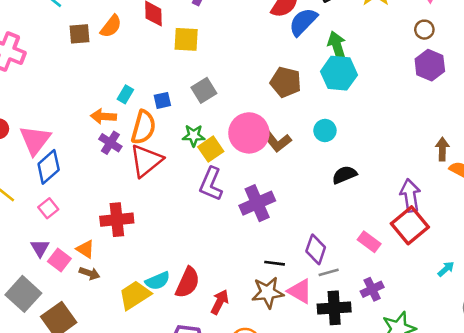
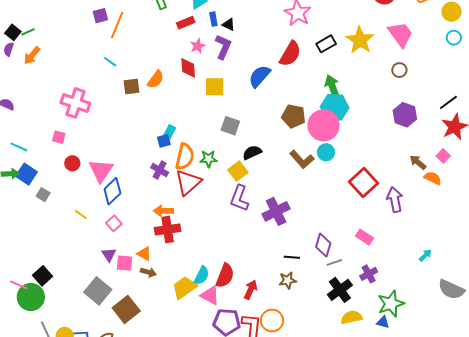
blue semicircle: (303, 22) -> (260, 76), moved
purple hexagon: (430, 65) -> (405, 115), moved
gray square: (204, 90) -> (230, 126), turned -36
blue square: (162, 100) -> (164, 141), moved
orange arrow: (103, 116) -> (163, 211), moved
pink circle: (249, 133) -> (324, 125), moved
green star: (194, 136) -> (208, 159), moved
brown L-shape: (276, 140) -> (302, 159), moved
brown arrow: (442, 149) -> (418, 162), turned -48
black semicircle: (344, 175) -> (252, 153), moved
red square: (410, 225) -> (363, 183), moved
pink square: (59, 260) -> (125, 263), turned -30
cyan semicircle: (158, 281) -> (202, 276), turned -36
pink triangle: (300, 291) -> (210, 295), moved
brown star: (268, 292) -> (288, 280), size x0.7
black cross: (334, 308) -> (340, 290), turned -30

